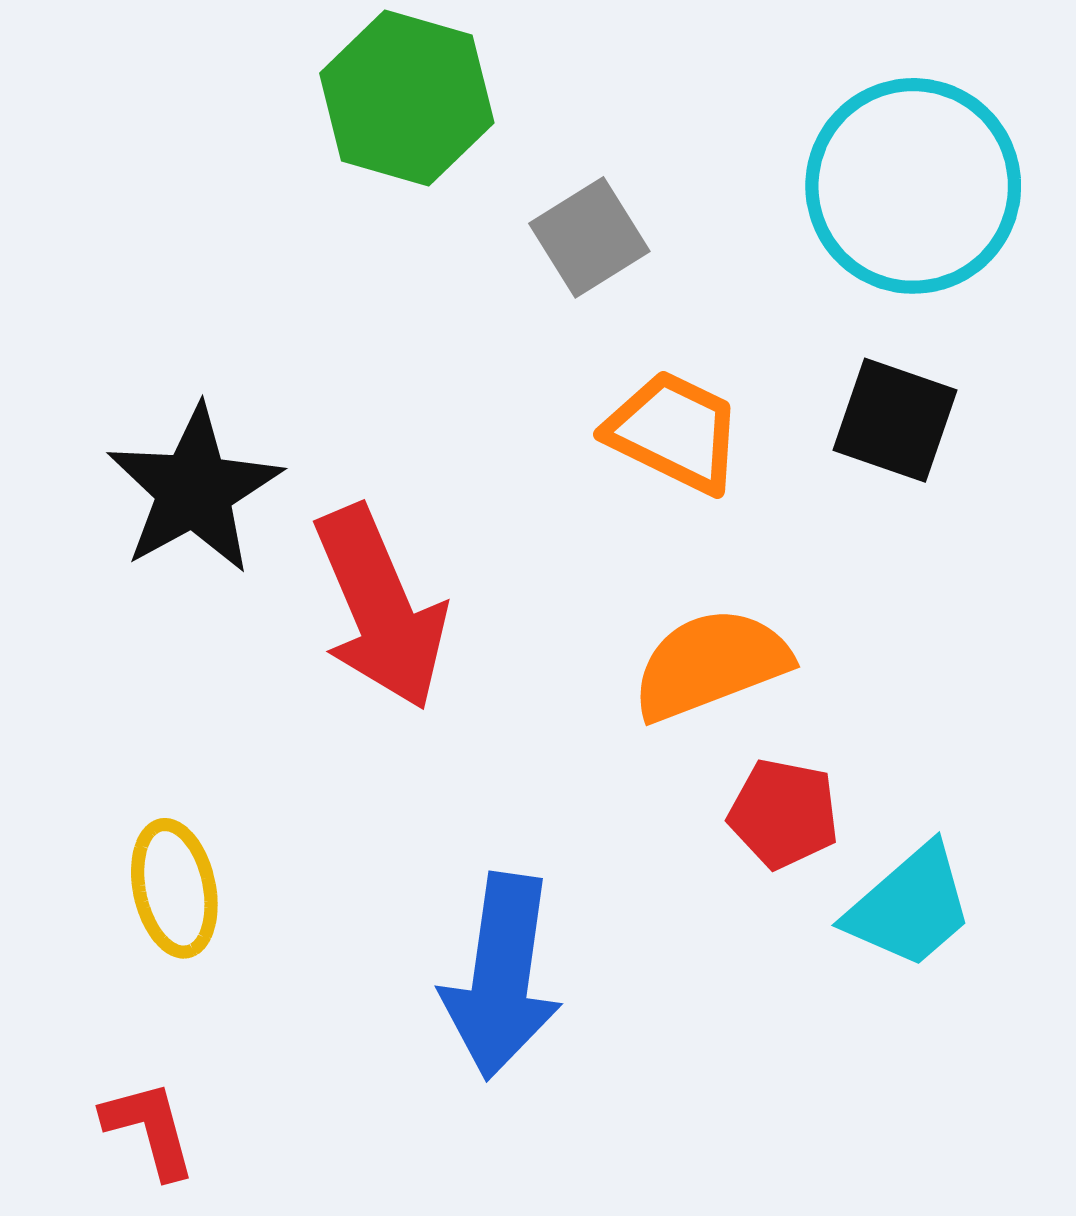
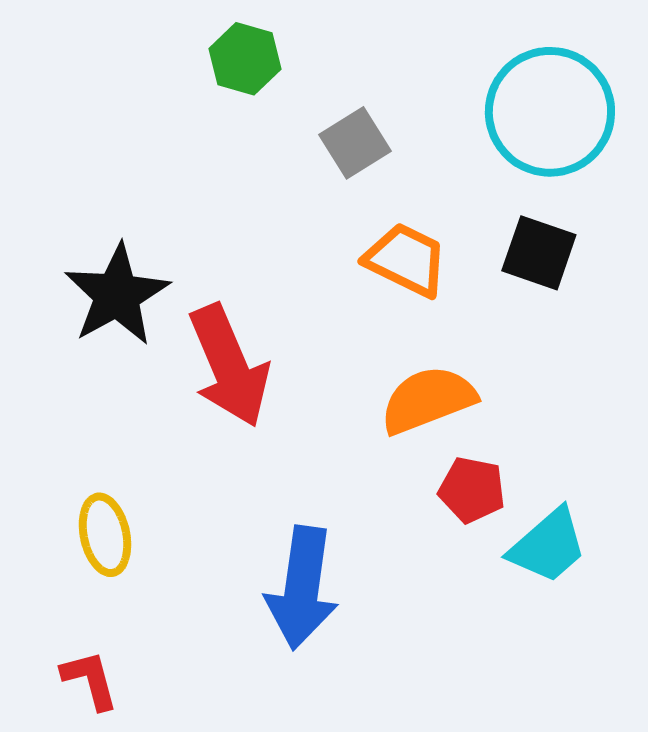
green hexagon: (407, 98) -> (245, 59), size x0.7

